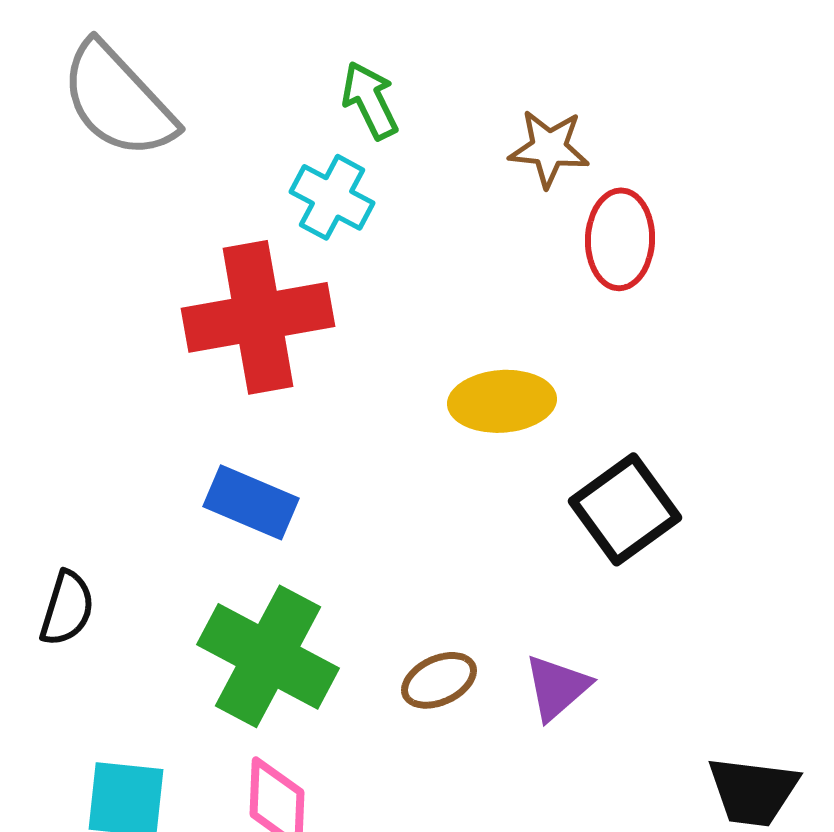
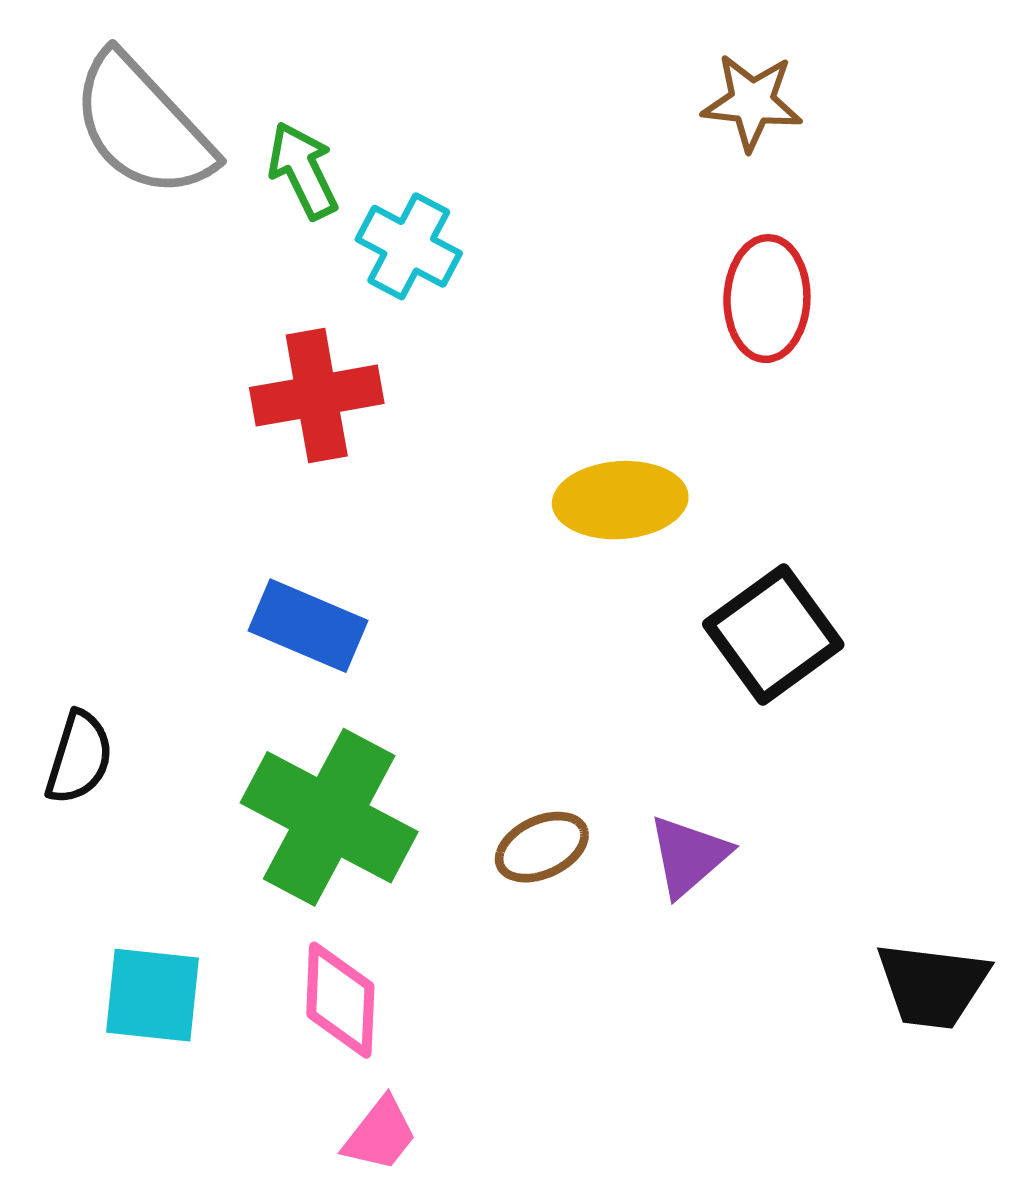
green arrow: (370, 100) -> (303, 170), moved
brown star: (549, 148) -> (752, 102), moved
red cross: (258, 317) -> (317, 396), size x0.7

